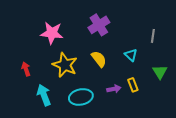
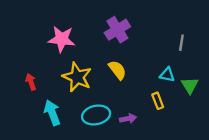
cyan triangle: (131, 55) -> (167, 75), moved, turned -32
purple arrow: (114, 89) -> (128, 119), moved

